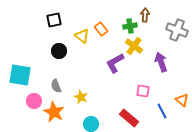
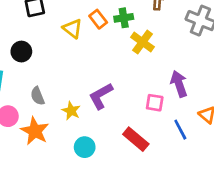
green cross: (130, 26) -> (124, 18), moved
black circle: (59, 51) -> (21, 52), moved
purple arrow: (161, 62) -> (179, 84), moved
purple L-shape: (115, 63) -> (101, 96), moved

